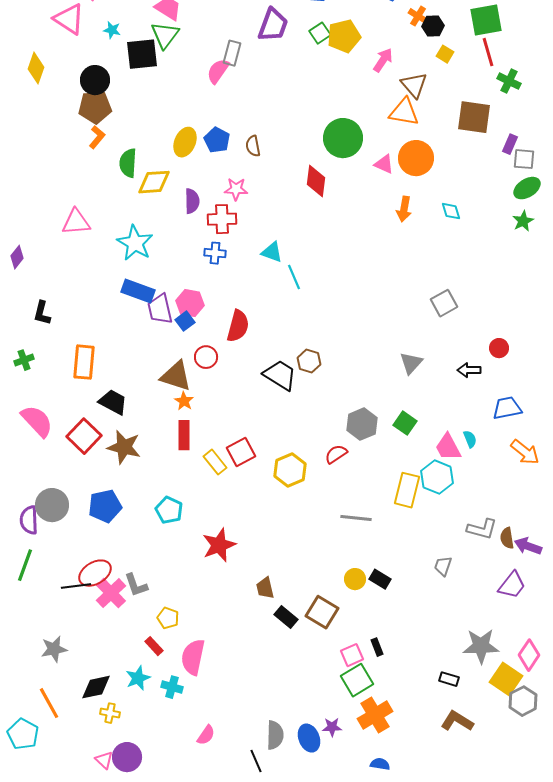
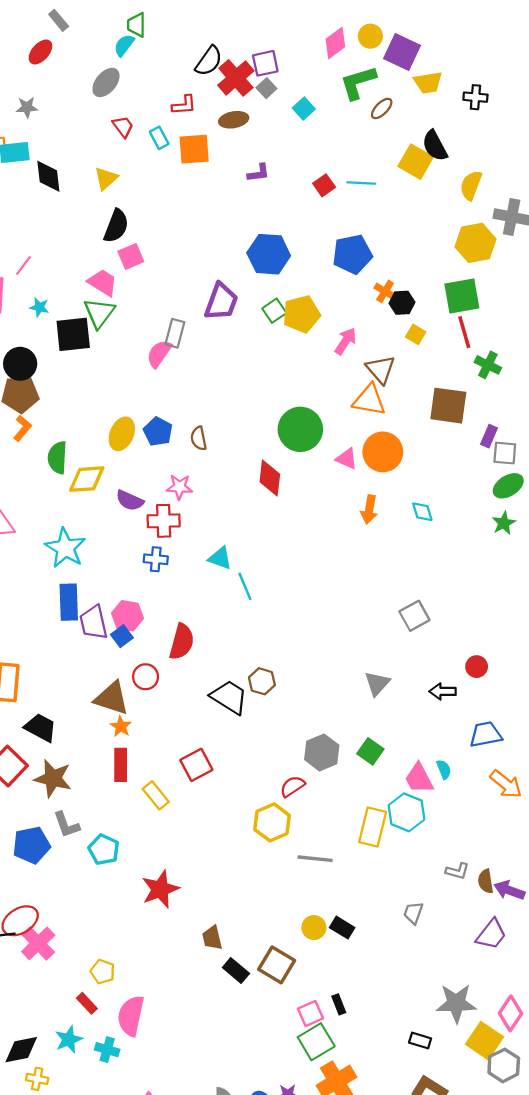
purple semicircle: (192, 201) -> (130, 501), turned 115
blue rectangle: (138, 291) -> (69, 602), turned 68
red square: (241, 452) -> (196, 765), moved
yellow hexagon: (290, 470) -> (272, 822), moved
gray L-shape: (482, 529) -> (457, 871), size x0.7
gray L-shape: (136, 585) -> (66, 825), moved

